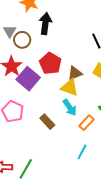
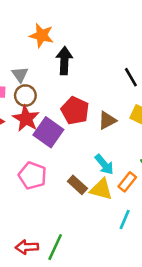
brown circle: (22, 40) -> (25, 96), moved
yellow triangle: (70, 87) -> (101, 189), moved

